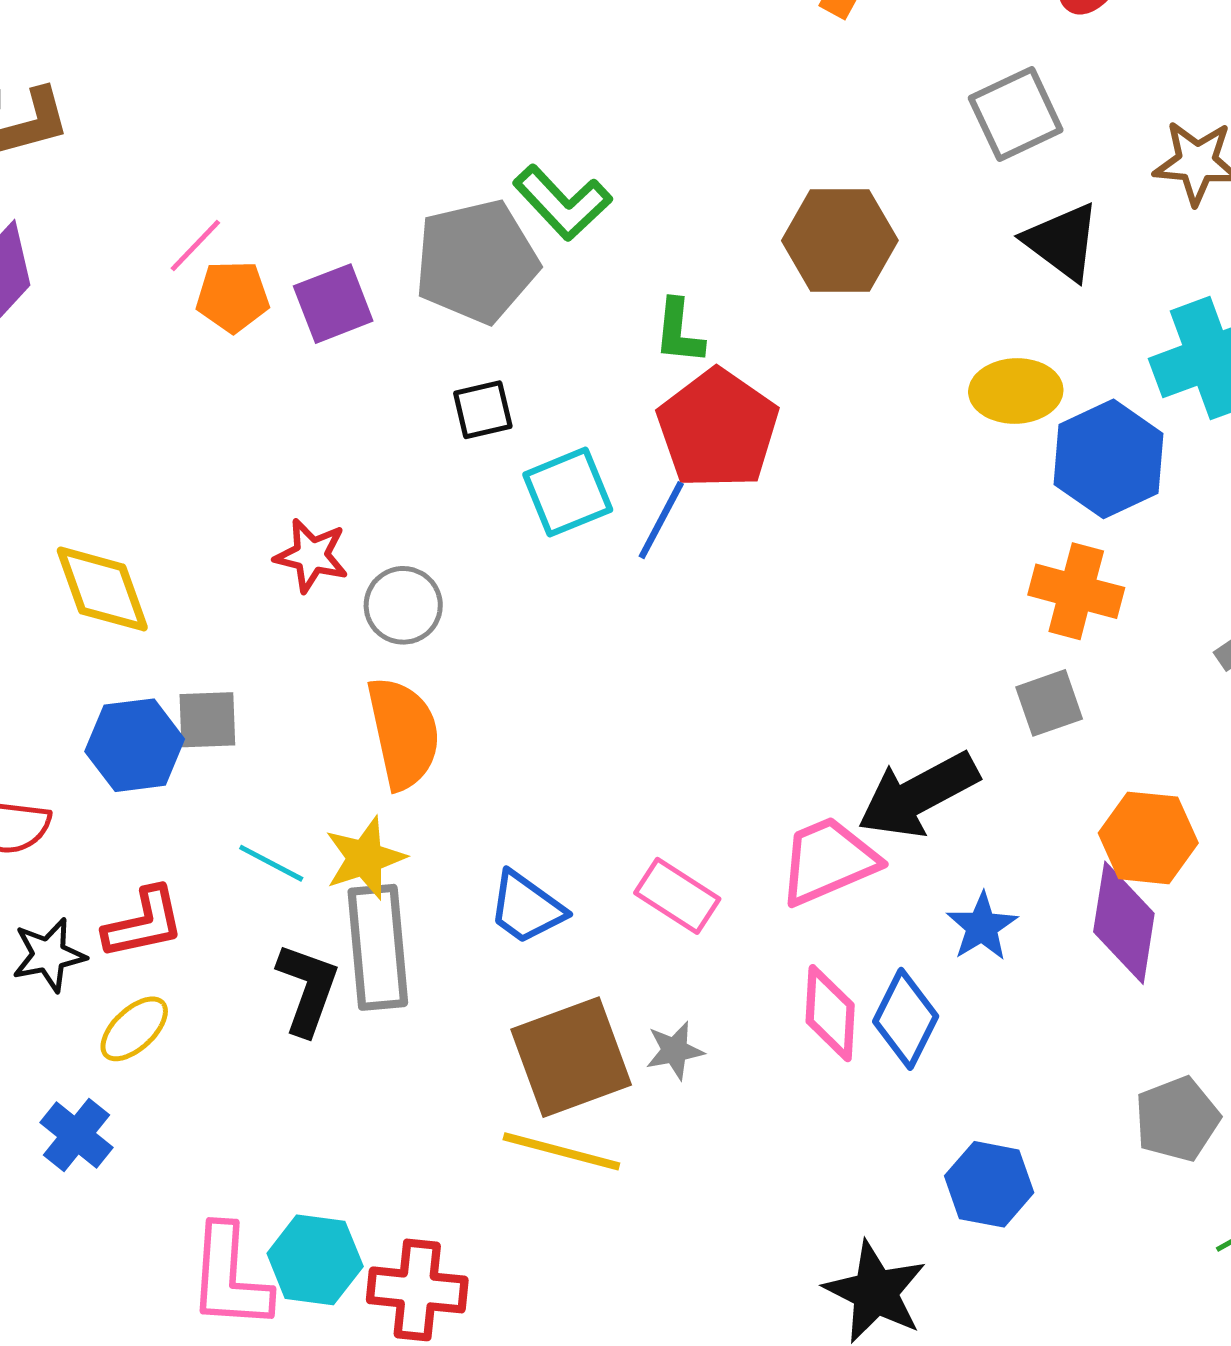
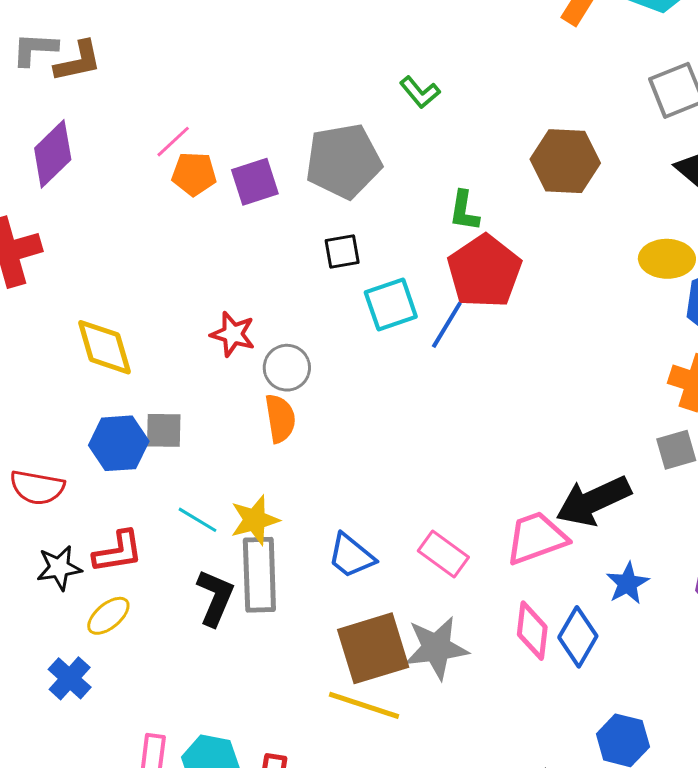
green L-shape: (562, 203) -> (420, 92), moved, size x0.7
orange semicircle: (403, 733) -> (280, 418), moved, size x0.7
gray star: (675, 1051) -> (436, 648), size x1.8

